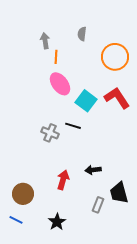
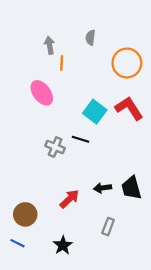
pink ellipse: (60, 84) -> (42, 93), moved
red arrow: (63, 180) -> (69, 199), turned 30
black trapezoid: (119, 193) -> (131, 188), moved

